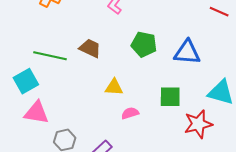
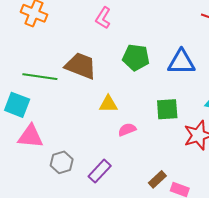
brown trapezoid: (90, 48) -> (81, 66), size x1.4
cyan square: (26, 81) -> (17, 105), turned -35

